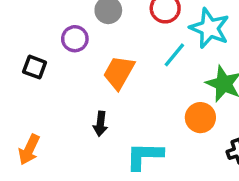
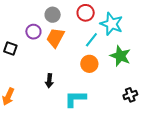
orange trapezoid: (119, 73) -> (55, 38), moved
orange circle: (200, 118) -> (89, 64), moved

